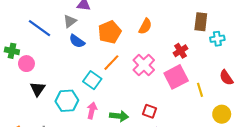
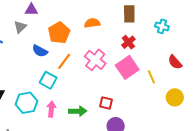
brown rectangle: (201, 22) -> (129, 14), moved
orange semicircle: (145, 26) -> (92, 23), turned -119
cyan cross: (217, 39) -> (162, 26), turned 32
blue semicircle: (77, 41) -> (40, 51), moved

